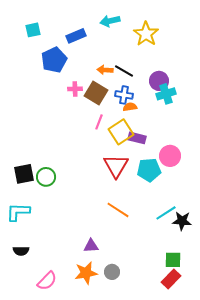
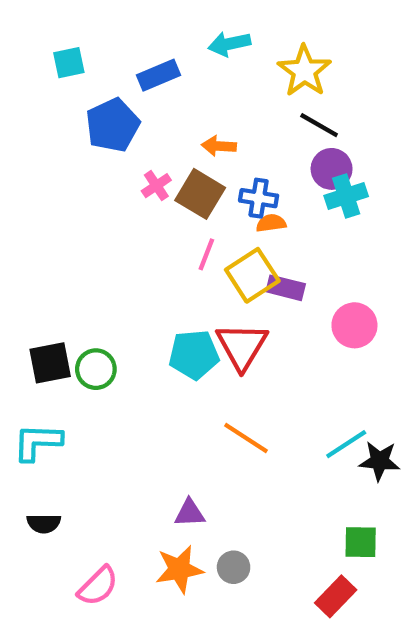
black line: (124, 71) -> (319, 125), moved
pink cross: (75, 89) -> (156, 186), turned -32
cyan pentagon: (149, 170) -> (194, 355), moved
red rectangle: (171, 279) -> (336, 596), moved

